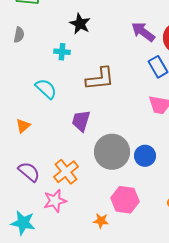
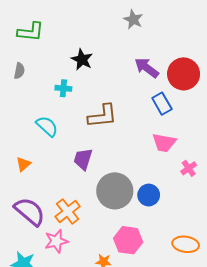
purple semicircle: (29, 172) -> (30, 211), size x1.4

